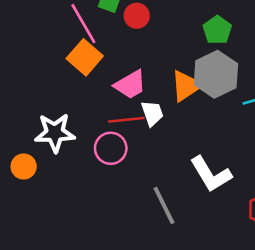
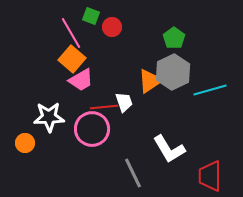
pink trapezoid: (130, 85) -> (81, 80), moved
pink circle: (111, 148) -> (92, 129), size x1.4

